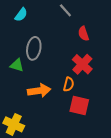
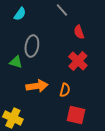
orange semicircle: (69, 84) -> (65, 90), moved
red square: (79, 105) -> (76, 115), moved

